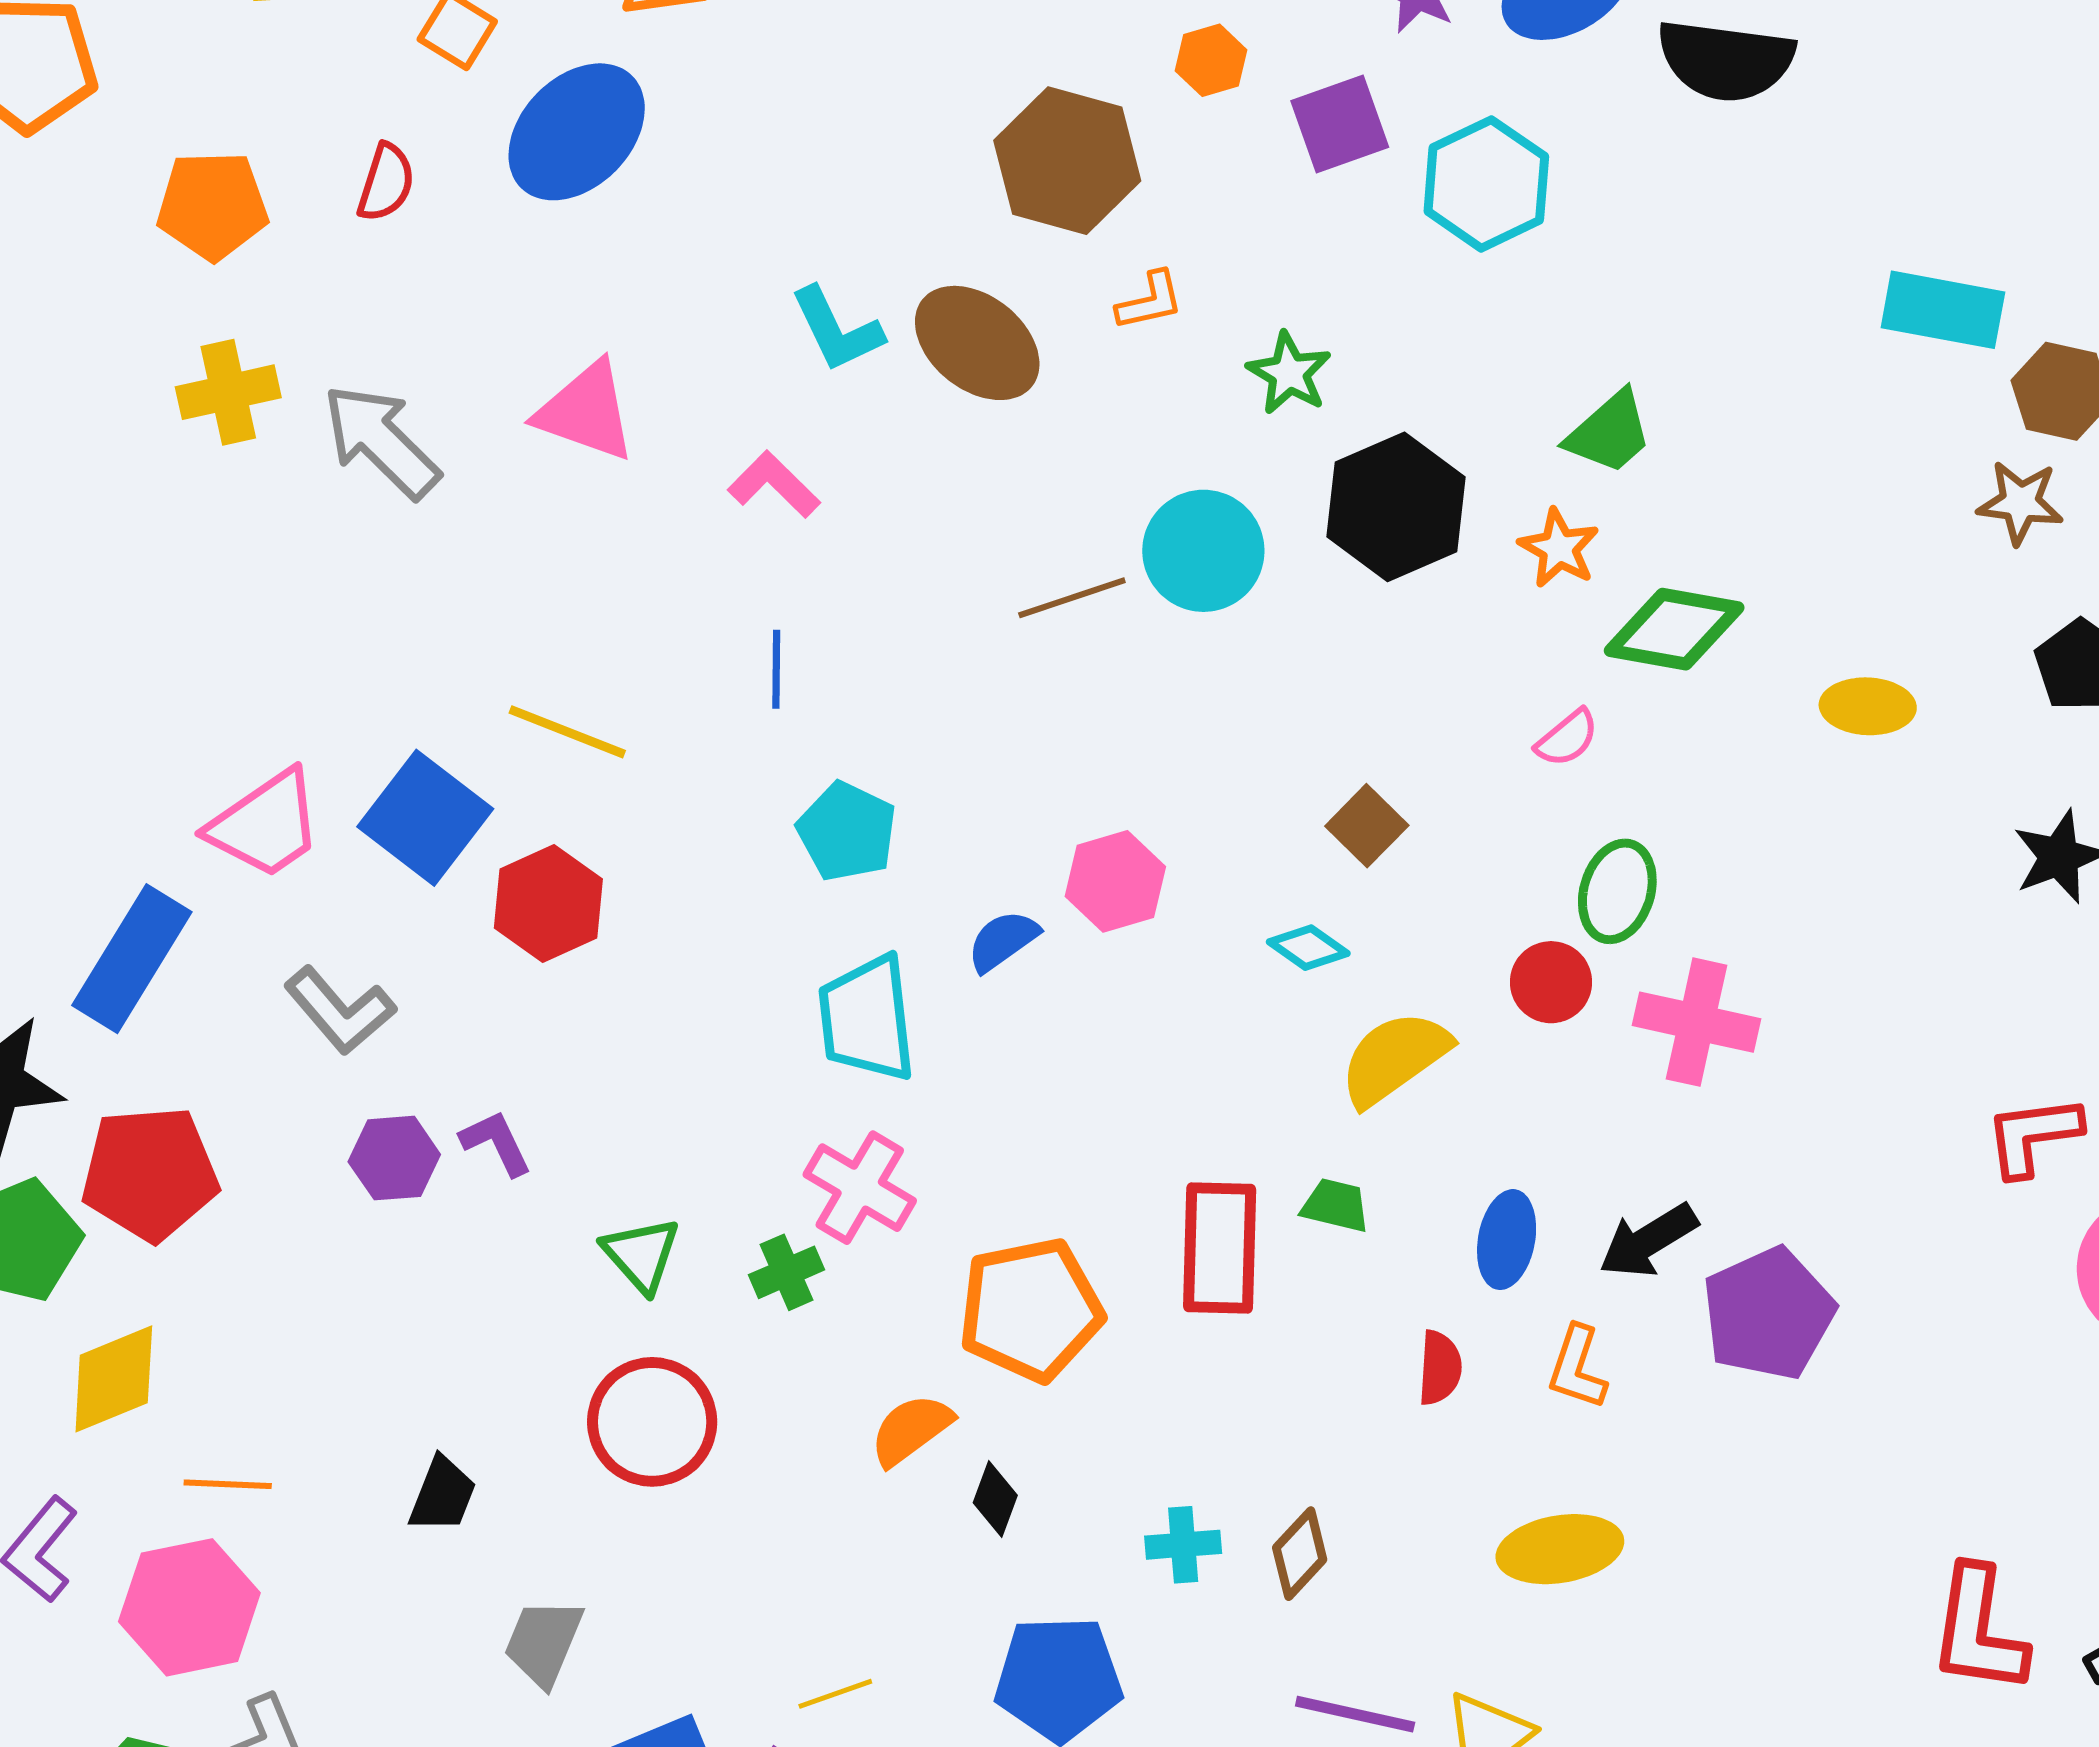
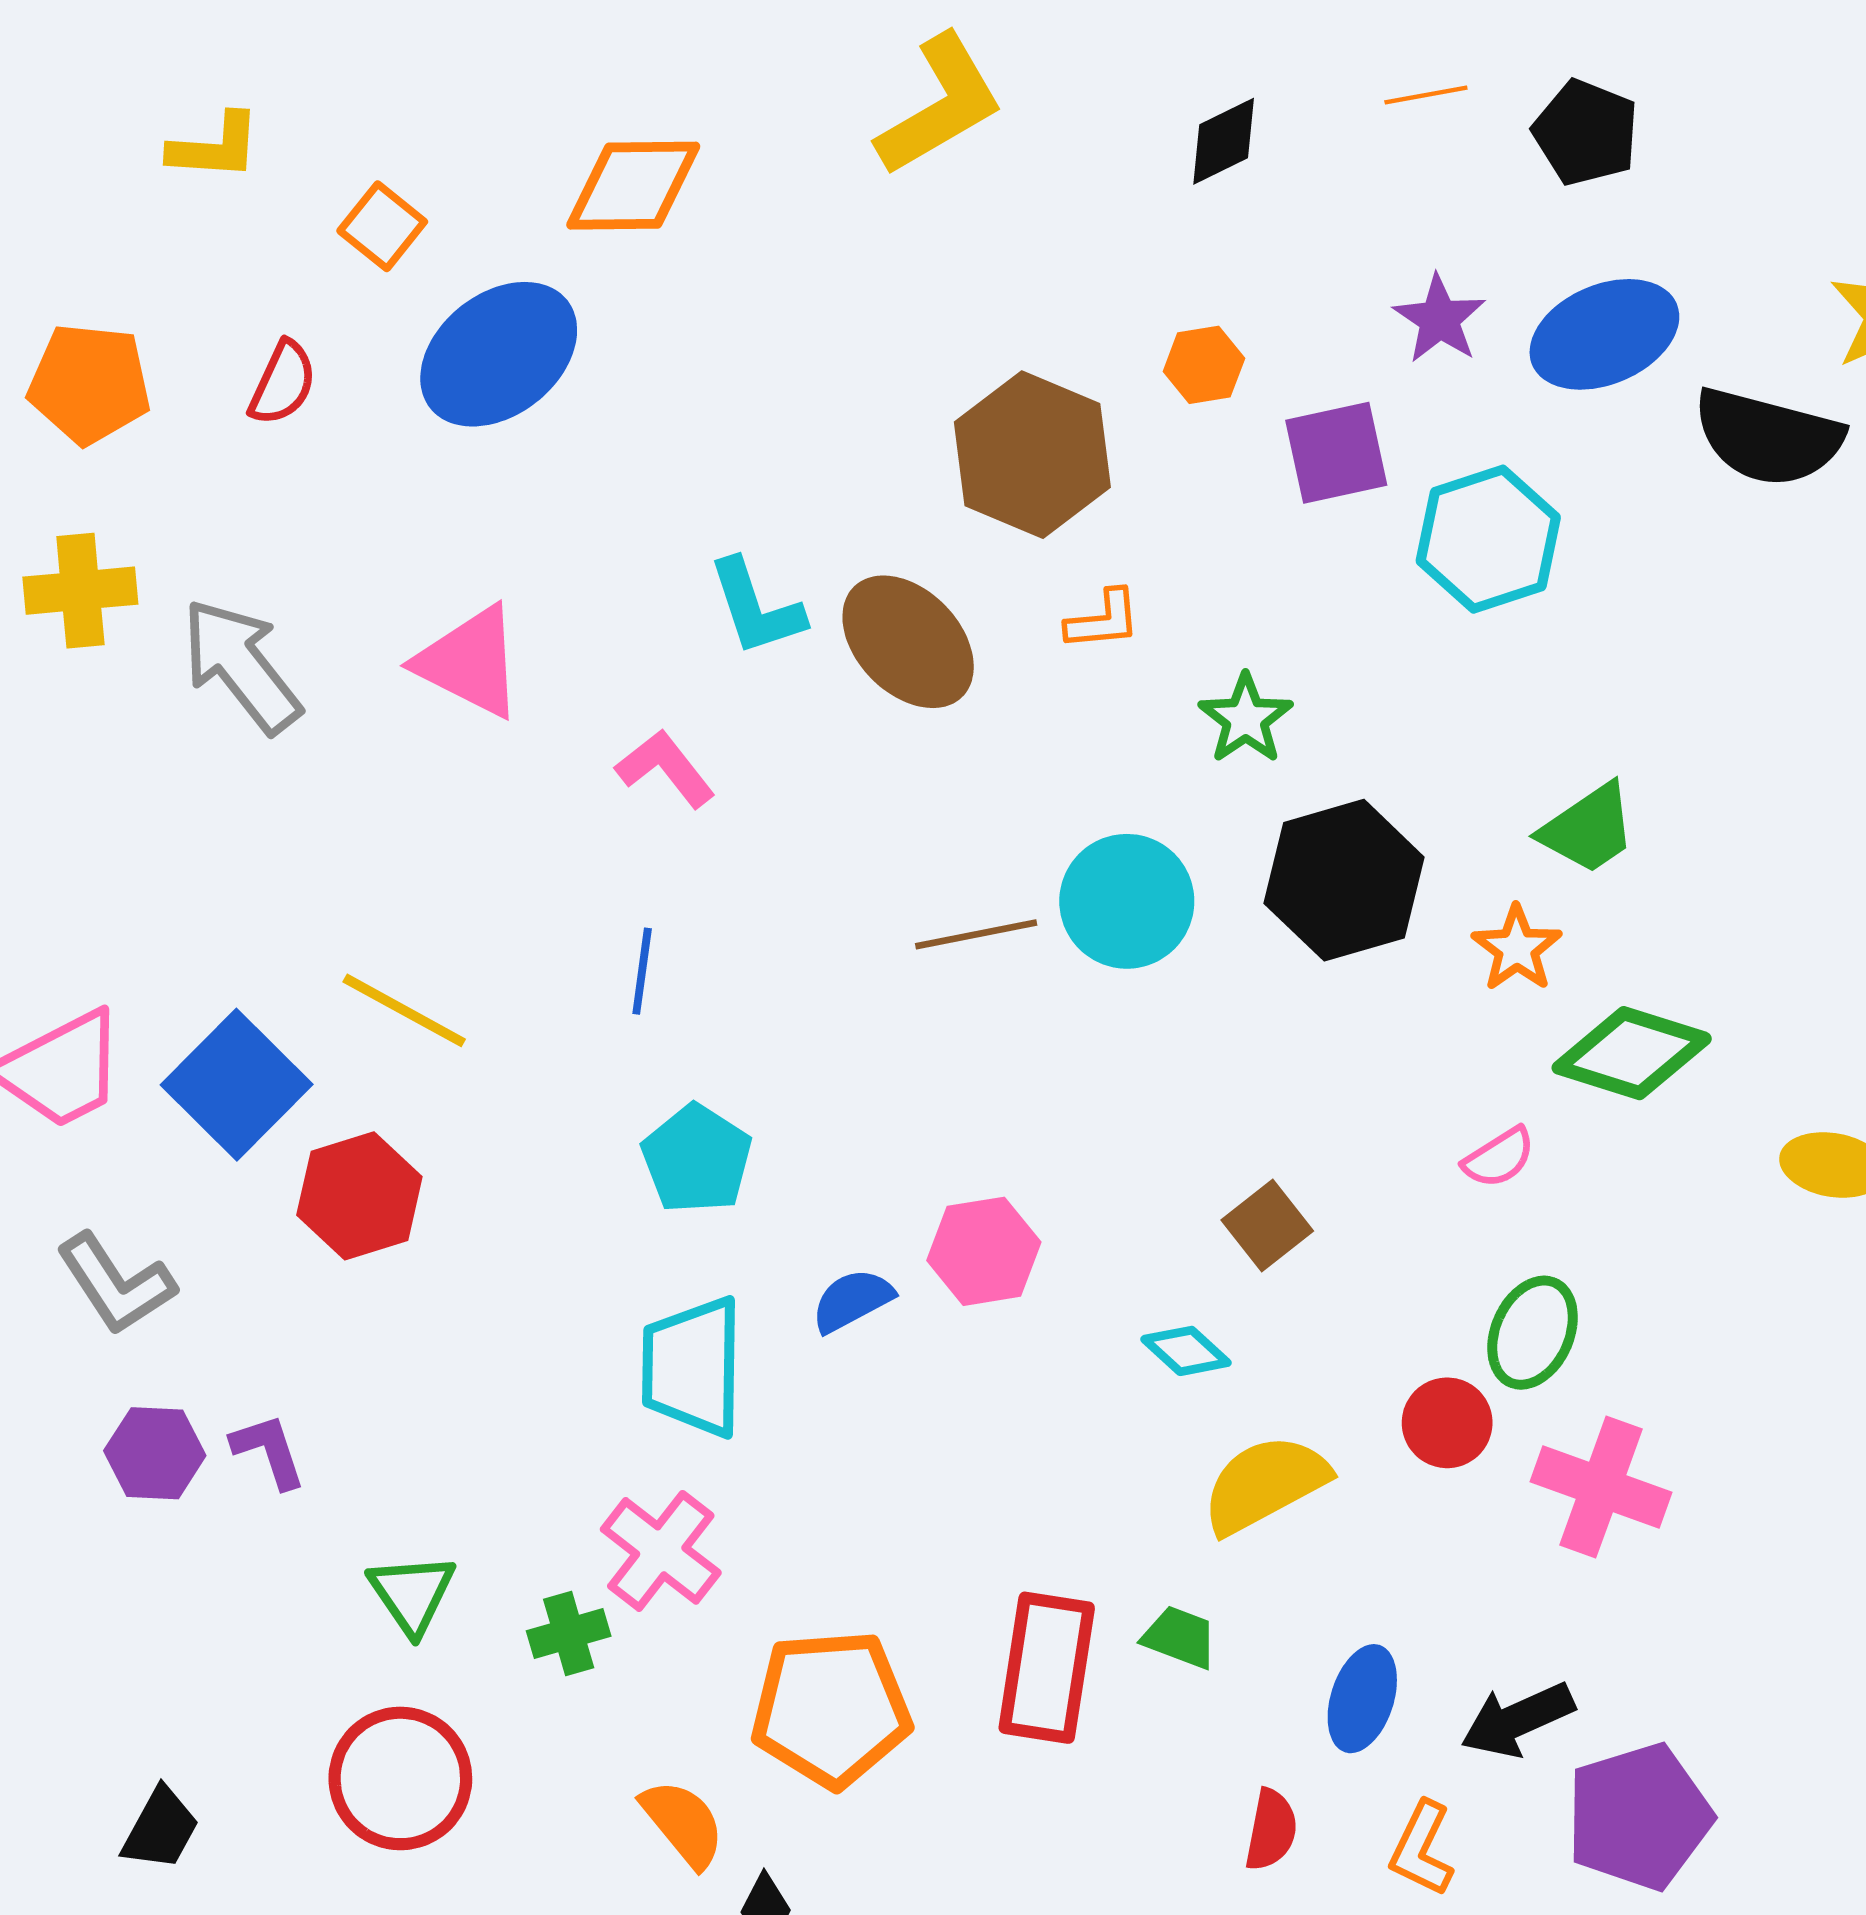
orange semicircle: (911, 1430) -> (683, 1823), turned 80

